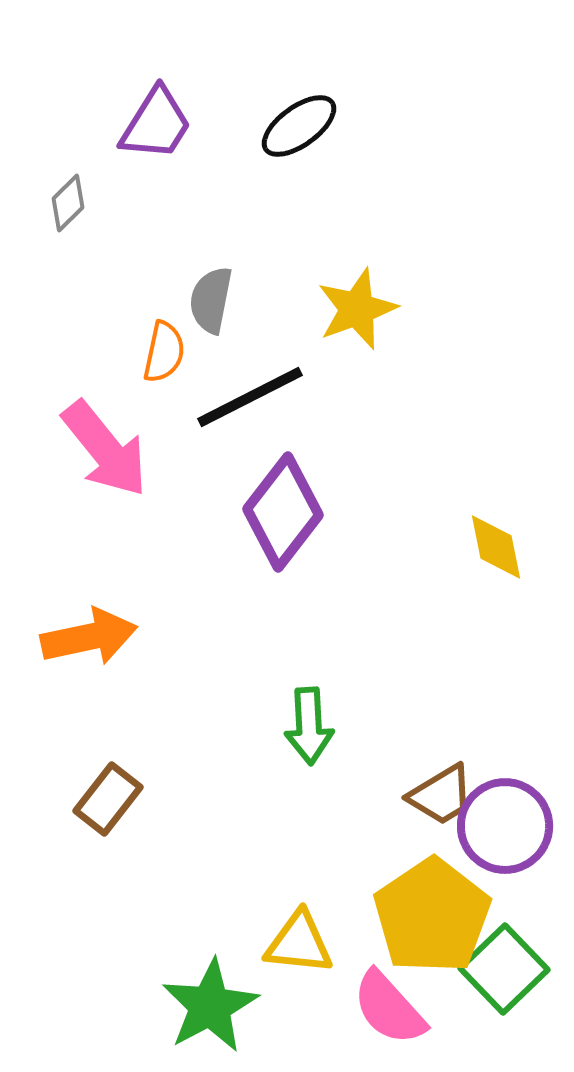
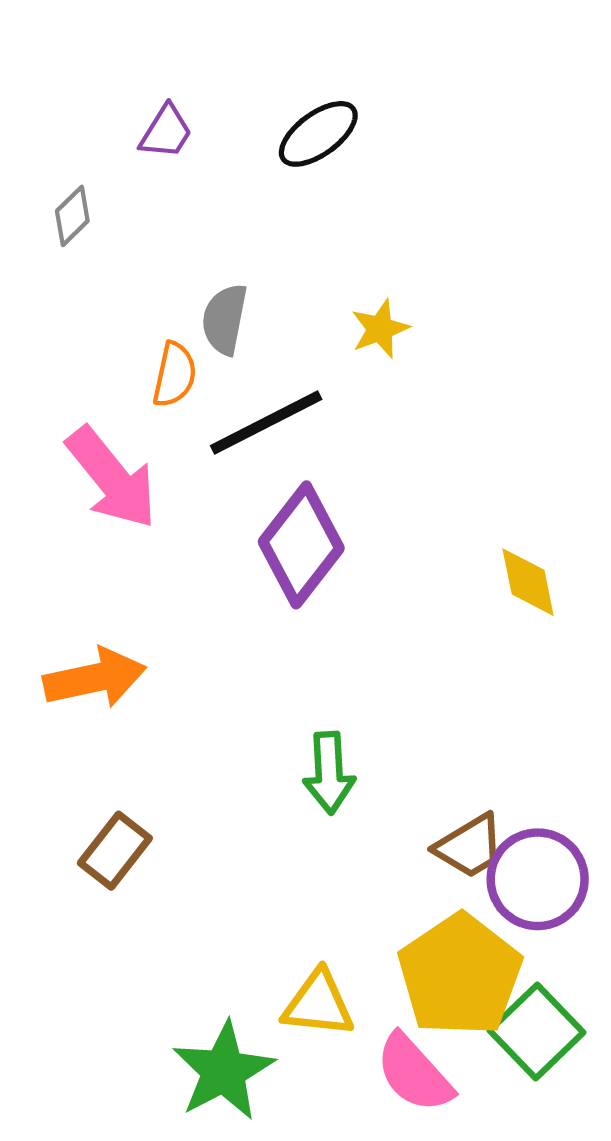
purple trapezoid: (156, 124) -> (166, 132), size x0.7
yellow star: (357, 309) -> (380, 329), size x0.7

